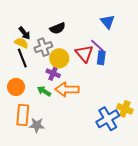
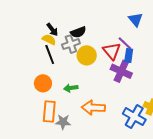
black semicircle: (58, 28) -> (78, 32), moved
purple cross: (53, 73) -> (121, 71), moved, size x1.5
orange arrow: (67, 89) -> (93, 108), moved
green arrow: (44, 91) -> (71, 88), turned -40
blue cross: (108, 119) -> (134, 117), turned -30

